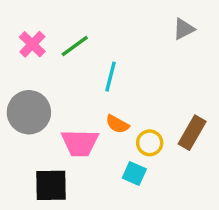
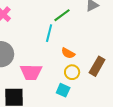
green line: (75, 46) -> (62, 15), moved
orange semicircle: (117, 124) -> (68, 53), moved

